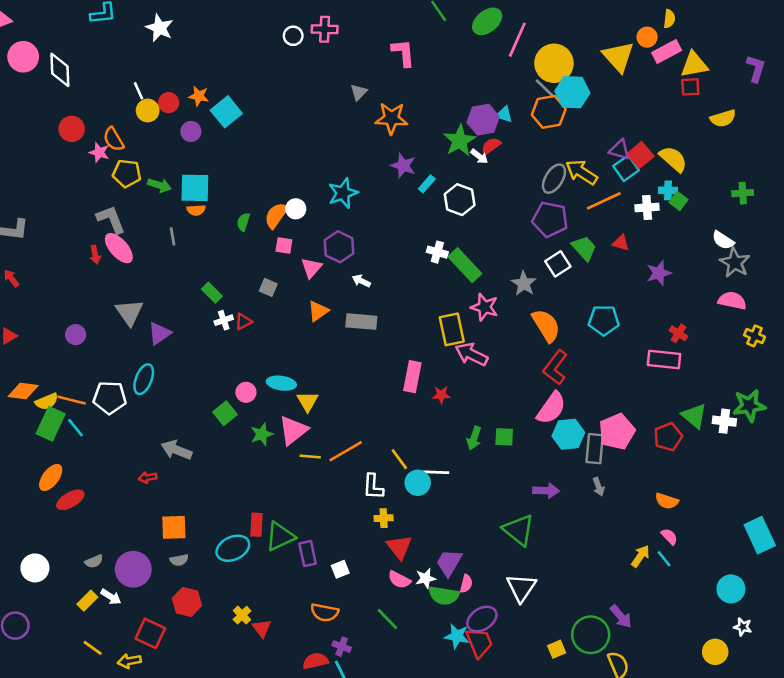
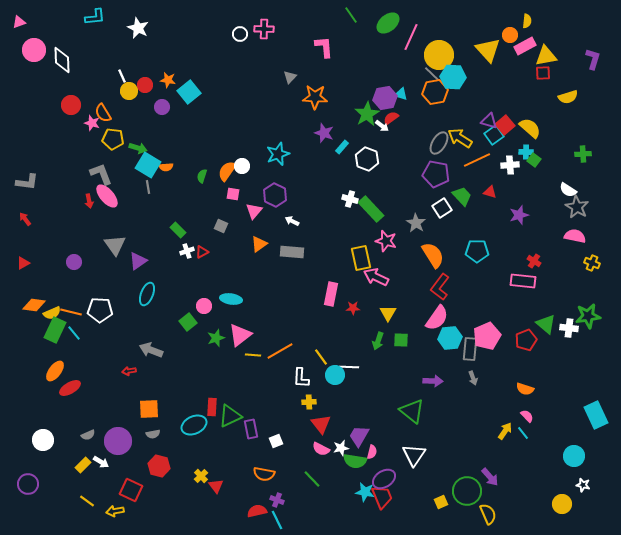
cyan square: (195, 188) -> (148, 165), moved, turned 30
cyan ellipse: (144, 379) -> (147, 294), moved
yellow triangle: (308, 401) -> (388, 313), moved

